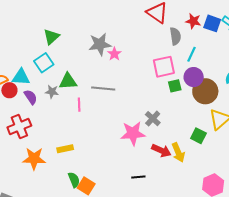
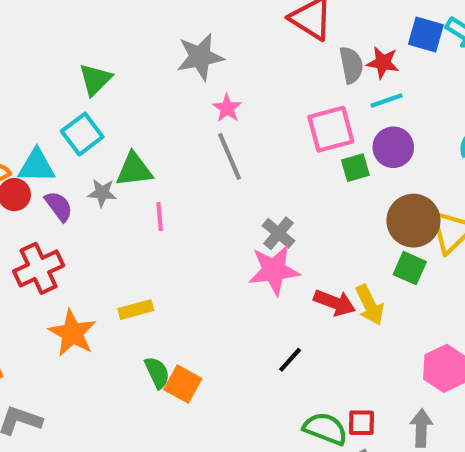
red star: (193, 21) -> (383, 63), moved
gray star: (100, 44) -> (200, 57), moved
cyan line: (191, 54) -> (386, 101), turned 49
gray line: (103, 88) -> (230, 156), moved, turned 65
brown circle: (205, 91) -> (413, 221), moved
gray cross: (153, 119) -> (278, 233), moved
orange star: (34, 159) -> (72, 333), turned 30
black line: (138, 177) -> (290, 360), turned -40

